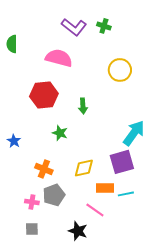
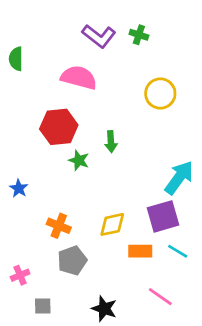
green star: (60, 133) -> (79, 160), moved
cyan line: (126, 194) -> (178, 251), moved, turned 42
pink cross: (32, 202) -> (20, 275), moved, turned -32
pink line: (95, 210) -> (160, 297), moved

